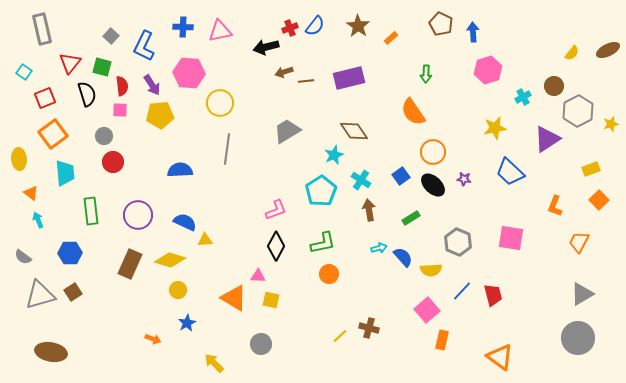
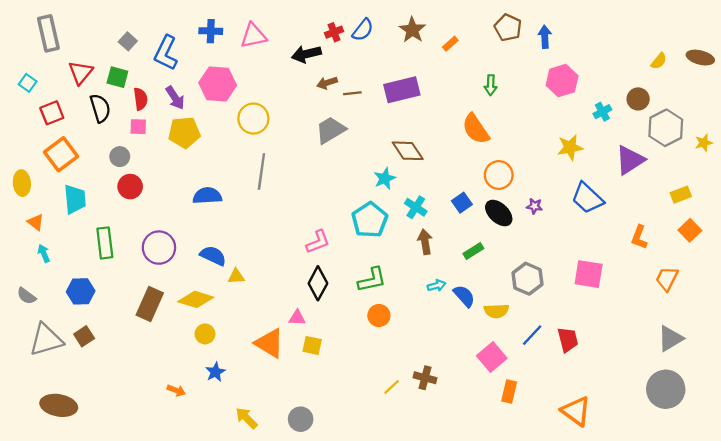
brown ellipse: (608, 50) -> (700, 58), turned 40
gray trapezoid: (287, 131) -> (331, 130), moved
gray circle: (261, 344) -> (301, 419), moved

